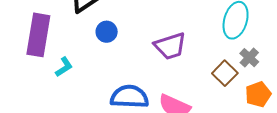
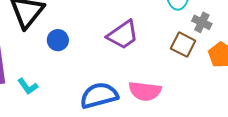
cyan L-shape: (64, 67) -> (28, 86), turned 105

